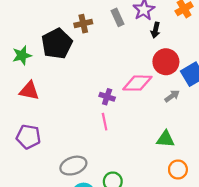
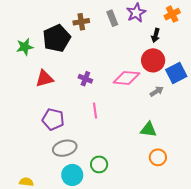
black arrow: (156, 30) -> (156, 35), moved
red triangle: (29, 91) -> (44, 79), moved, turned -30
purple cross: (107, 97) -> (85, 79), moved
purple pentagon: (28, 137) -> (53, 119), moved

